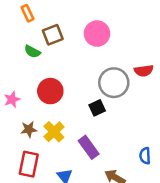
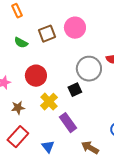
brown square: (53, 35) -> (47, 34), moved
yellow cross: (54, 132) -> (49, 102), moved
red rectangle: (29, 164) -> (18, 137), turned 30

